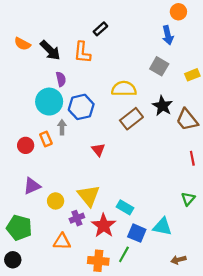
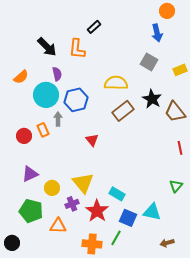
orange semicircle: (22, 44) -> (21, 77), moved, turned -70
green pentagon: (19, 228) -> (31, 211), moved

